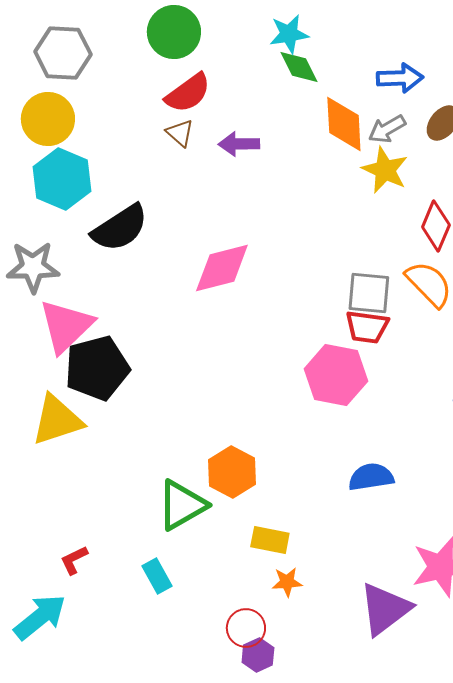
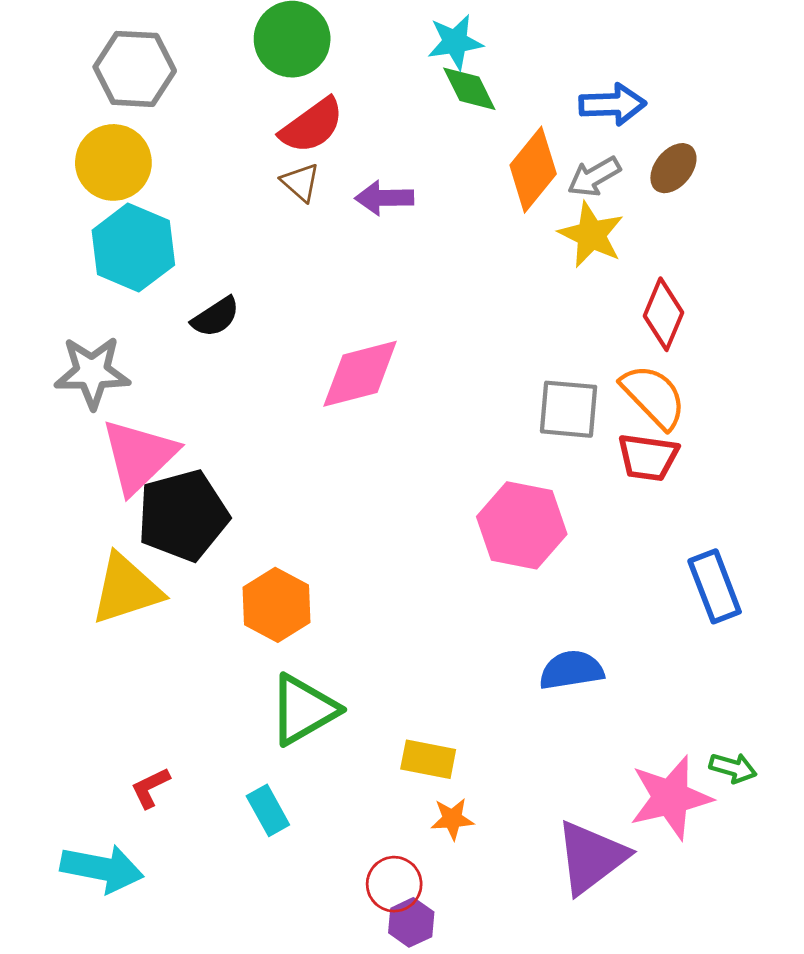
orange diamond: (344, 124) -> (533, 170), turned 42
black semicircle: (120, 228) -> (216, 317), size x0.6
red trapezoid: (367, 327) -> (648, 457), moved
orange hexagon: (232, 472) -> (276, 605), moved
cyan arrow: (40, 617) -> (102, 869), turned 50

